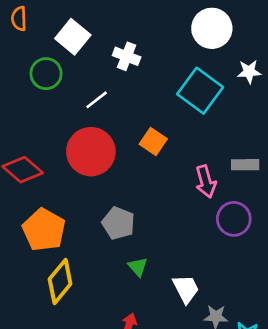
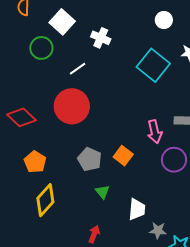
white circle: (212, 28) -> (164, 20), size x0.6
orange square: (153, 142) -> (123, 156), moved
orange pentagon: (44, 230) -> (35, 162), size x0.7
white trapezoid: (186, 289) -> (137, 209), turned 30

